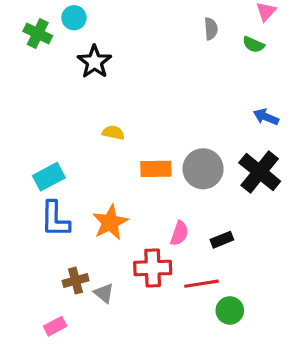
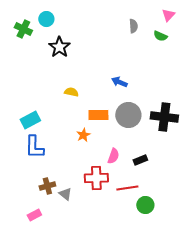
blue arrow: (266, 117) -> (119, 82), moved
black cross: (260, 172) -> (164, 117), turned -32
orange star: (110, 222) -> (83, 135), moved, size x0.6

